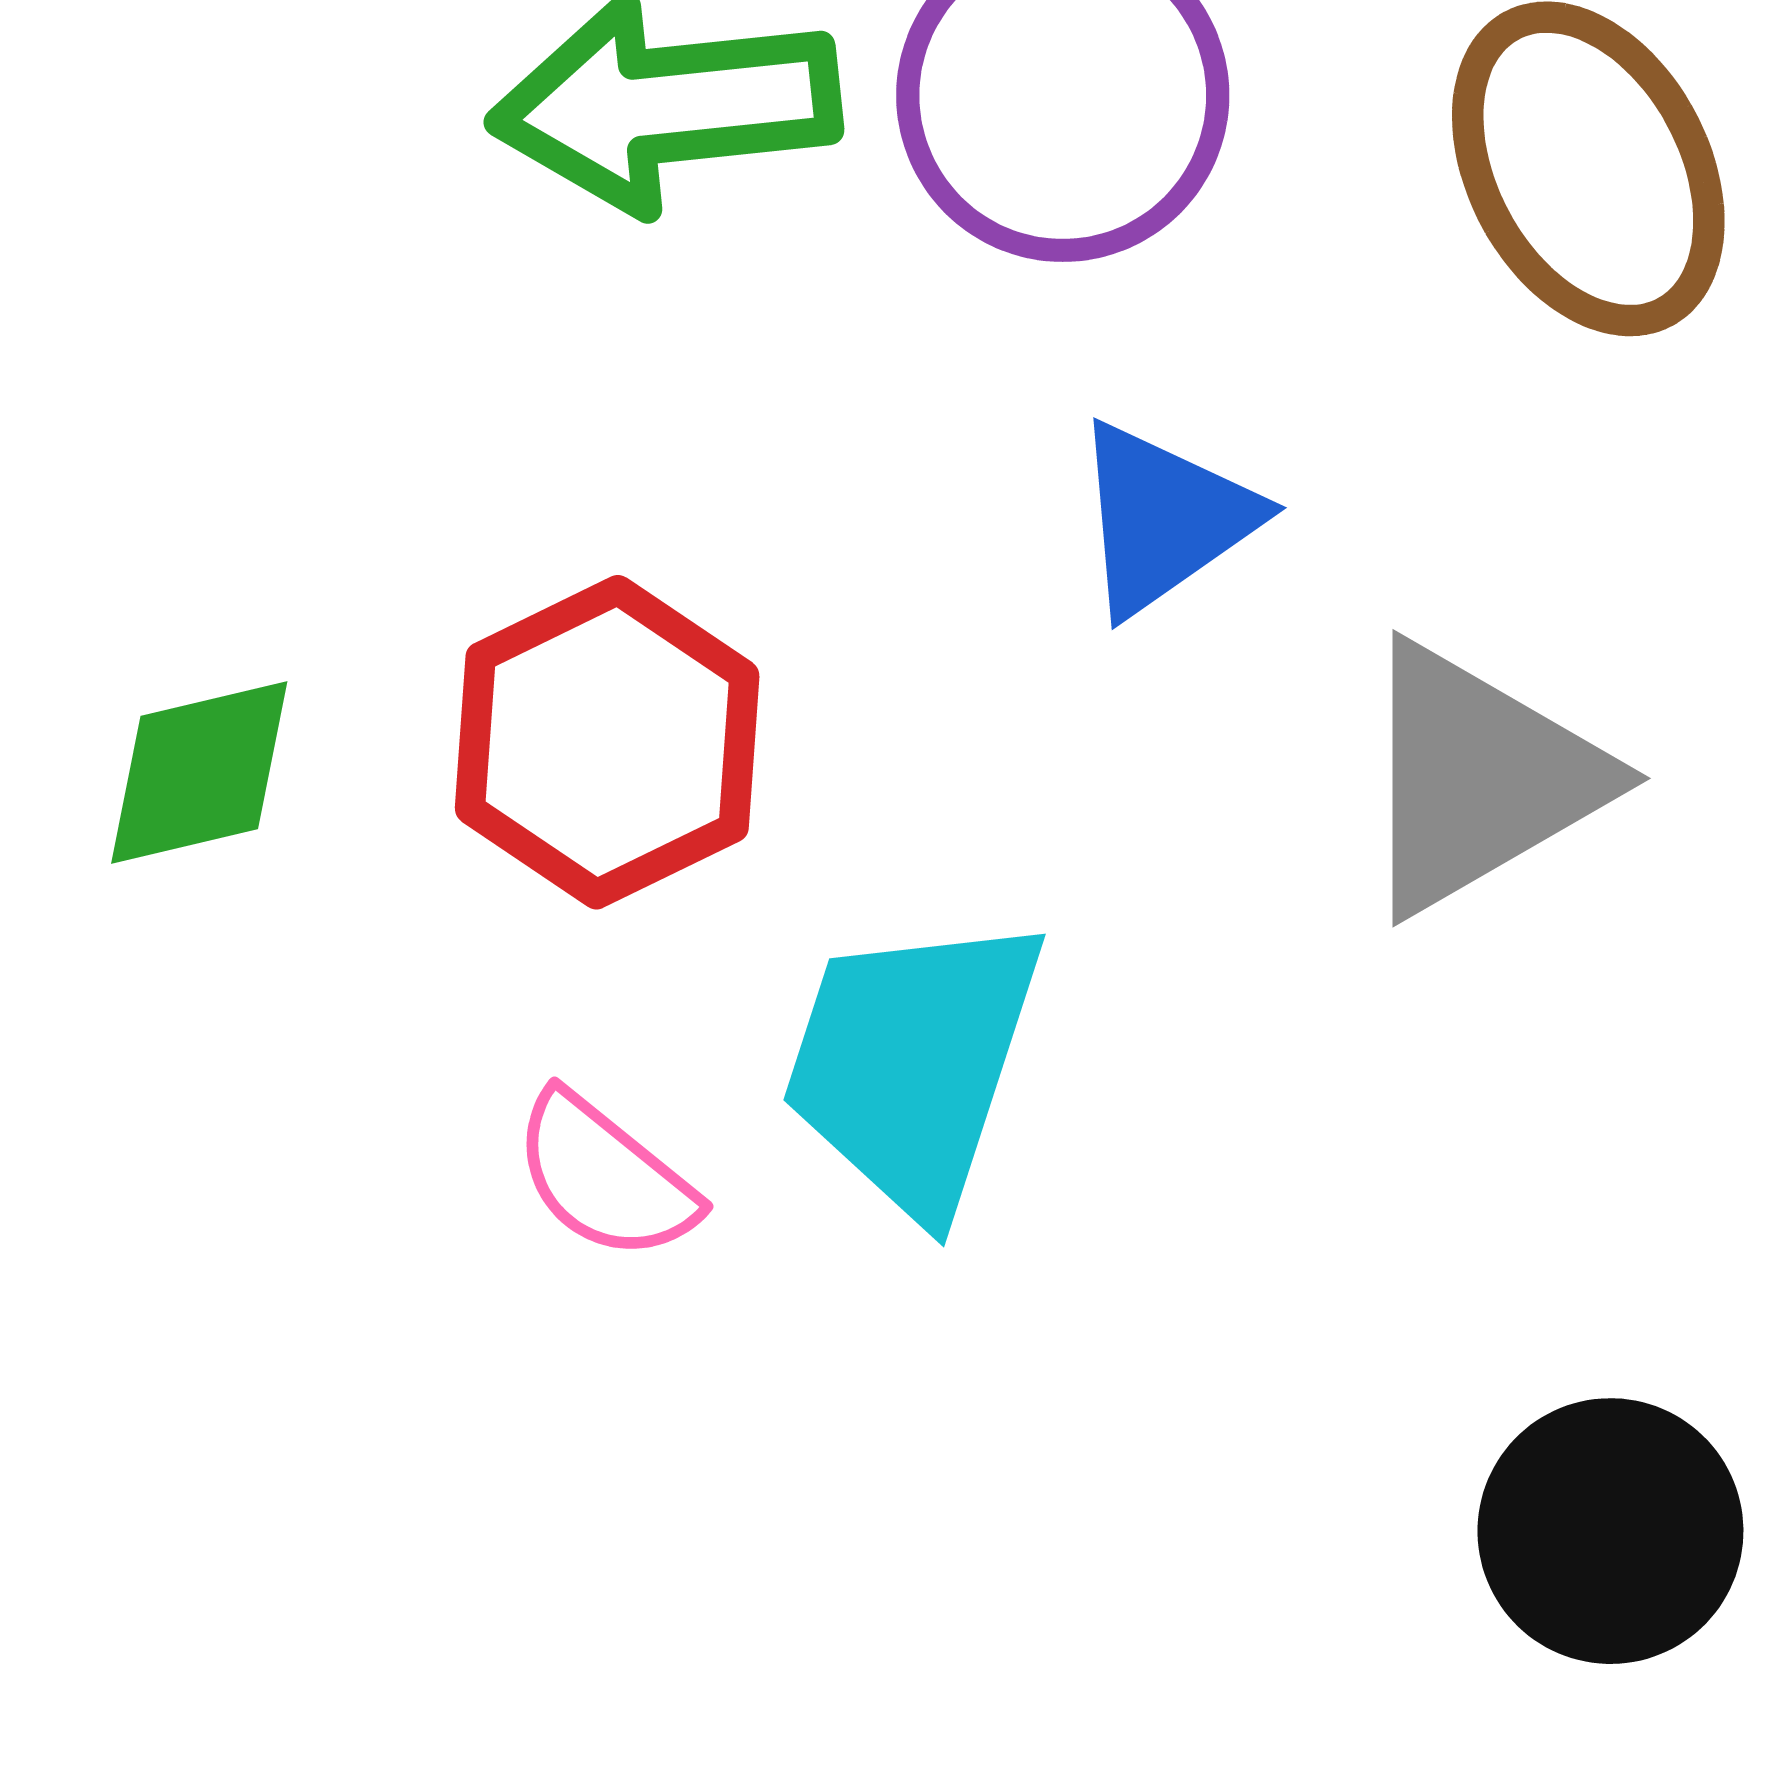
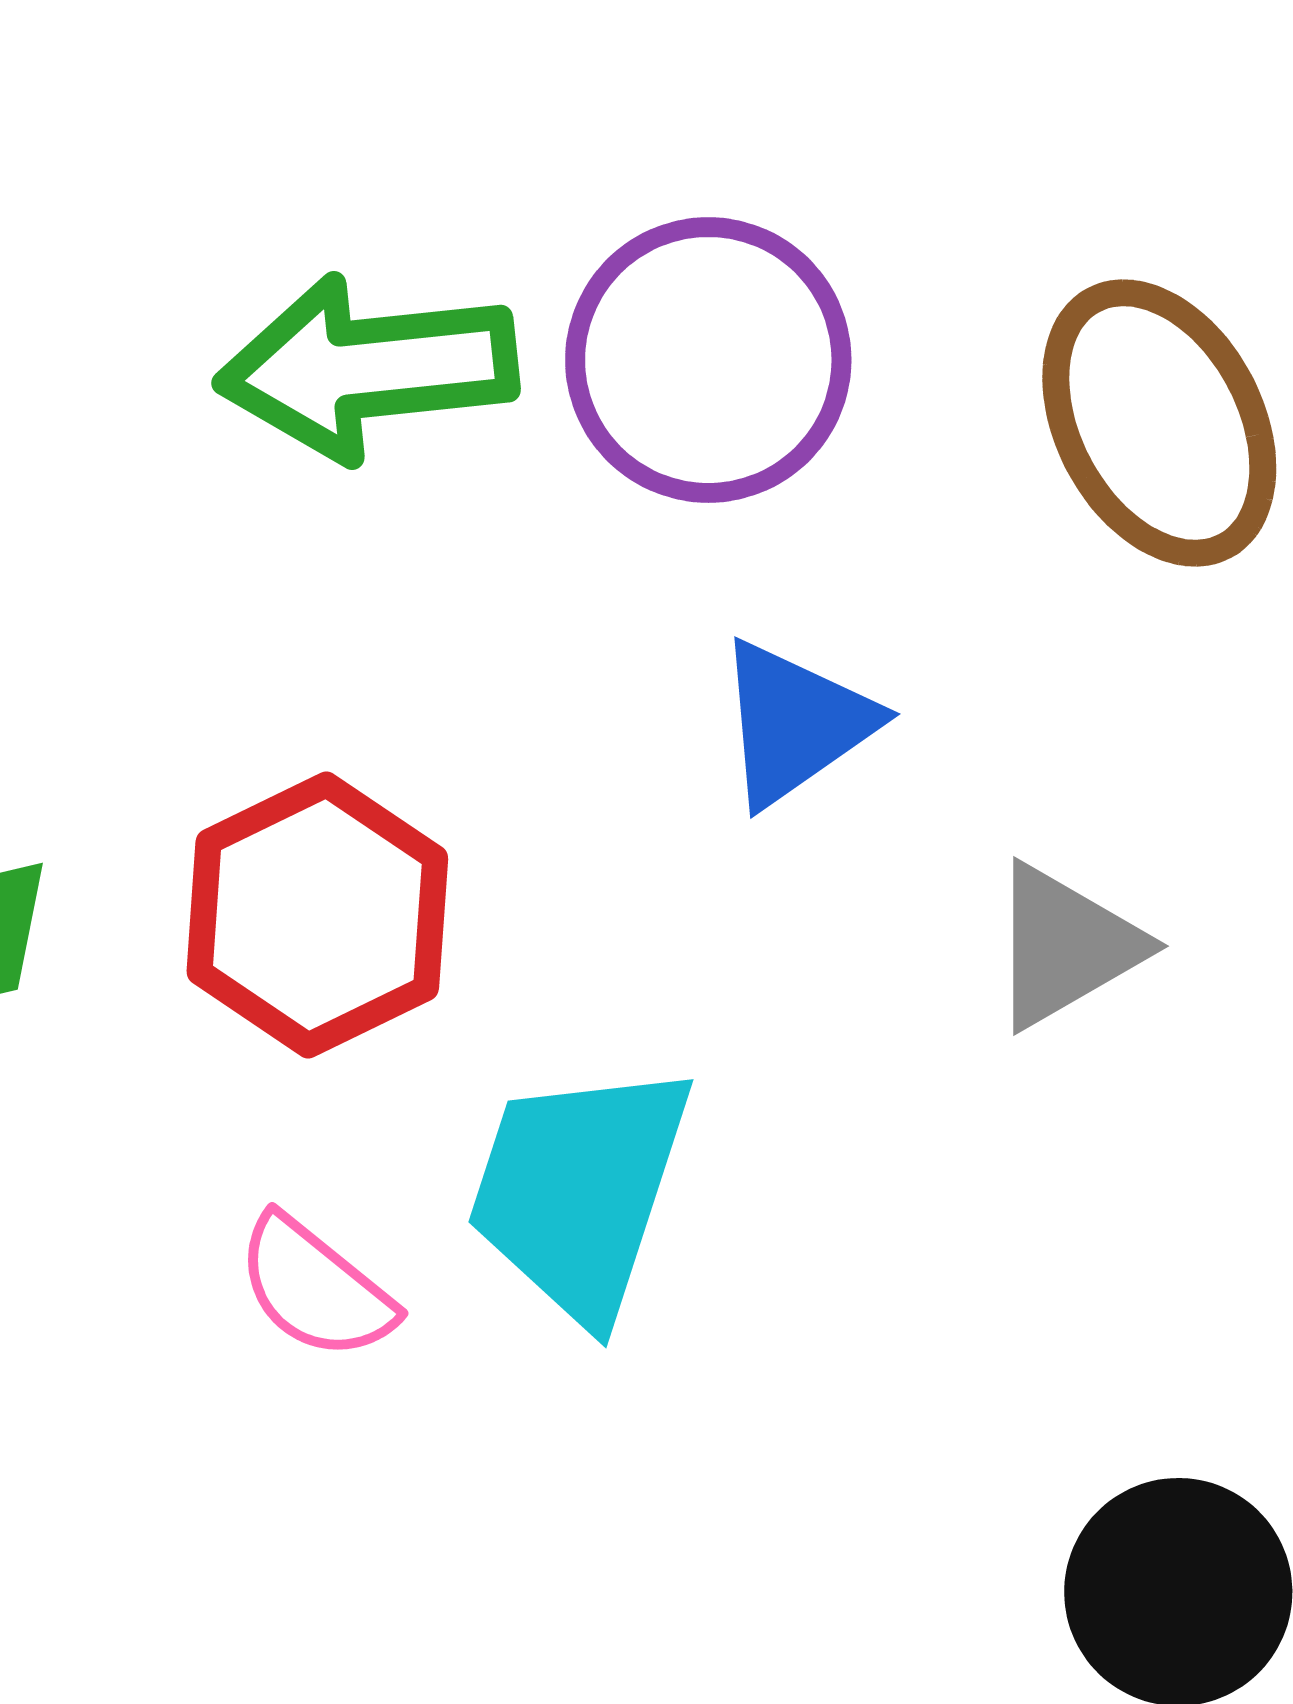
gray triangle: (1479, 778) -> (1065, 946), size x0.7

